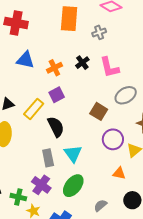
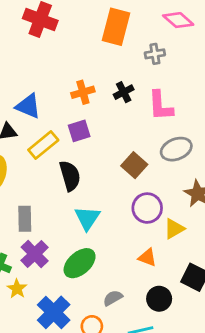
blue triangle: (25, 60) -> (28, 106), moved
gray rectangle: (48, 158) -> (25, 219), moved

